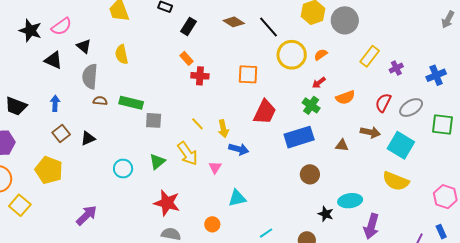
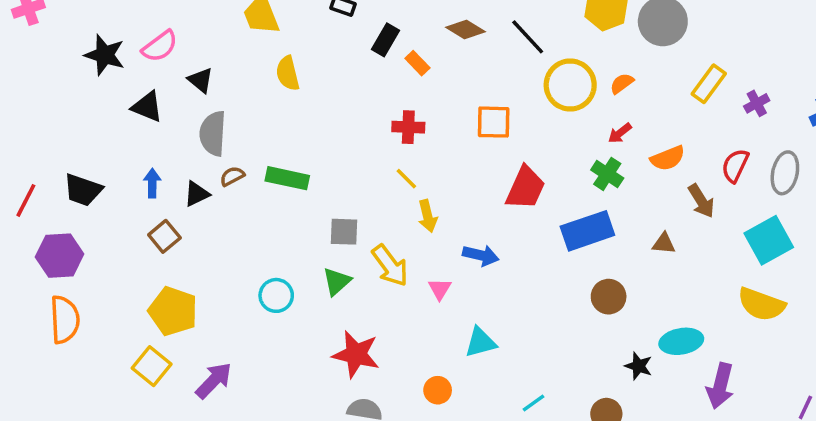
yellow semicircle: (122, 54) -> (288, 73), moved
orange rectangle: (186, 58) -> (417, 63), moved
brown semicircle: (100, 101) -> (232, 176), turned -32
gray ellipse: (411, 108) -> (785, 173), turned -45
gray square: (154, 120) -> (344, 232), moved
yellow line: (197, 124) -> (406, 179), moved
yellow arrow: (223, 129) -> (428, 216), moved
brown arrow: (370, 132) -> (701, 201), moved, turned 48
black triangle: (88, 138) -> (197, 194), moved
cyan square: (401, 145) -> (769, 240), turned 32
yellow pentagon: (49, 170) -> (173, 311), moved
yellow square: (20, 205) -> (152, 366), moved

